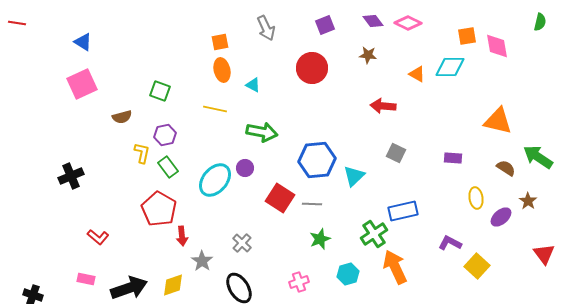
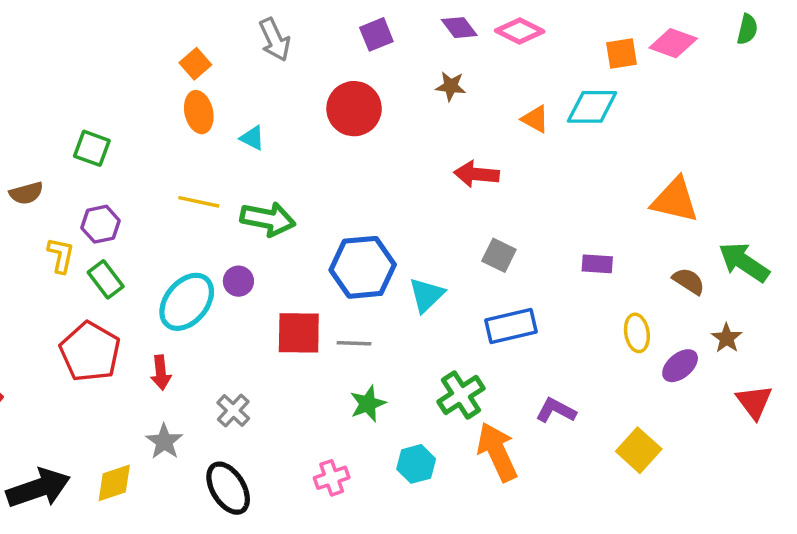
orange square: (220, 42) -> (195, 64), turned -30
pink diamond: (497, 46) -> (673, 43), moved, turned -60
yellow line: (215, 109) -> (199, 202), moved
red square: (280, 198) -> (299, 333), turned -32
blue rectangle: (403, 211) -> (511, 326), moved
red arrow: (182, 236) -> (161, 373), moved
purple L-shape: (450, 243) -> (556, 411), moved
red triangle: (544, 254) -> (754, 402), moved

